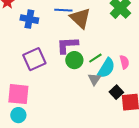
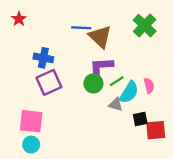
blue cross: (29, 19) -> (43, 58), moved
purple L-shape: (67, 45) -> (101, 67), moved
gray triangle: (94, 79) -> (116, 105), turned -48
black square: (116, 92) -> (140, 119), turned 32

